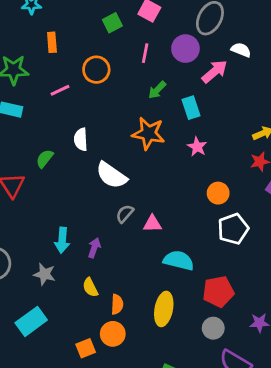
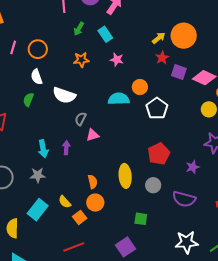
orange circle: (96, 70) -> (38, 49), moved
pink line: (60, 90) -> (13, 47), turned -32
orange star: (148, 133) -> (81, 60), size x0.7
green semicircle: (45, 159) -> (28, 100), moved
pink triangle: (152, 224) -> (93, 135), moved
cyan semicircle: (179, 260) -> (119, 99), moved
yellow semicircle: (90, 287) -> (65, 202), moved
gray circle: (213, 328) -> (153, 185), moved

